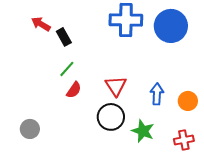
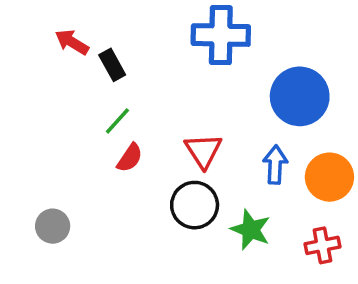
blue circle: (171, 26) -> (300, 96), moved
orange circle: (188, 101) -> (329, 177), size x1.4

